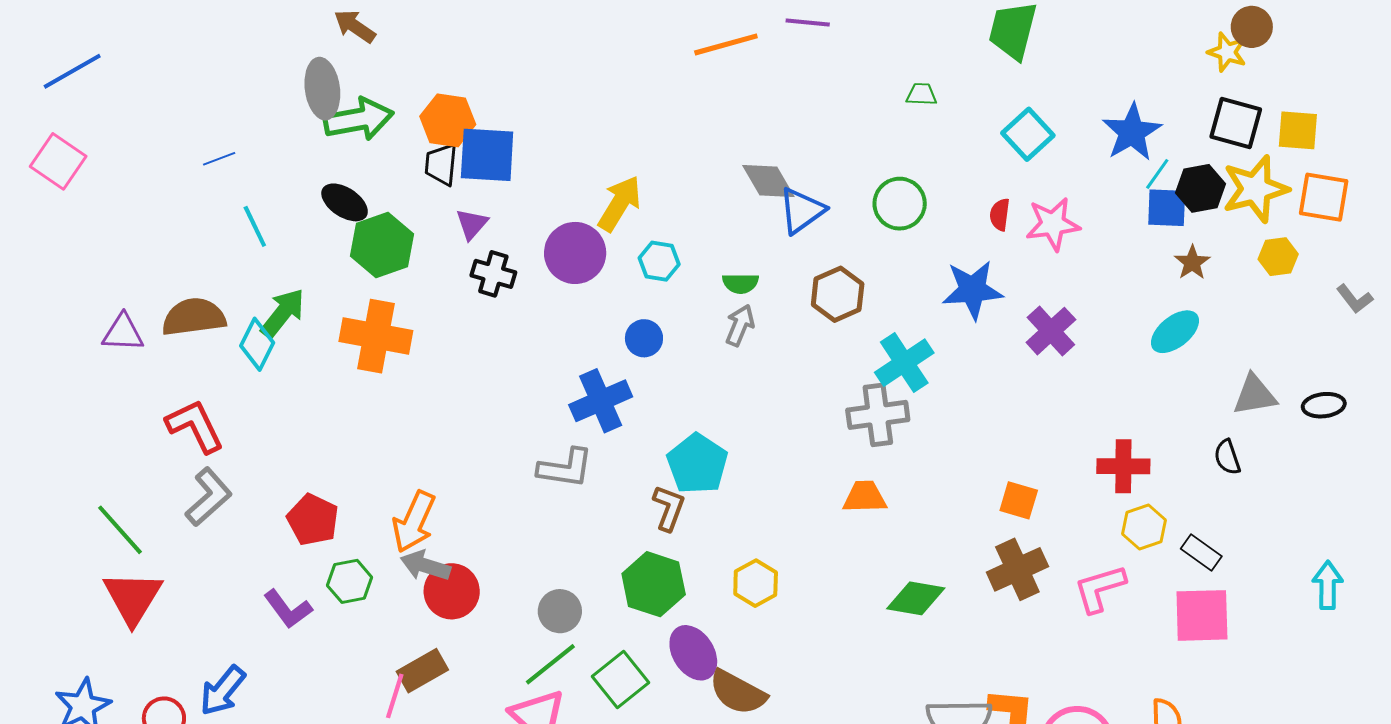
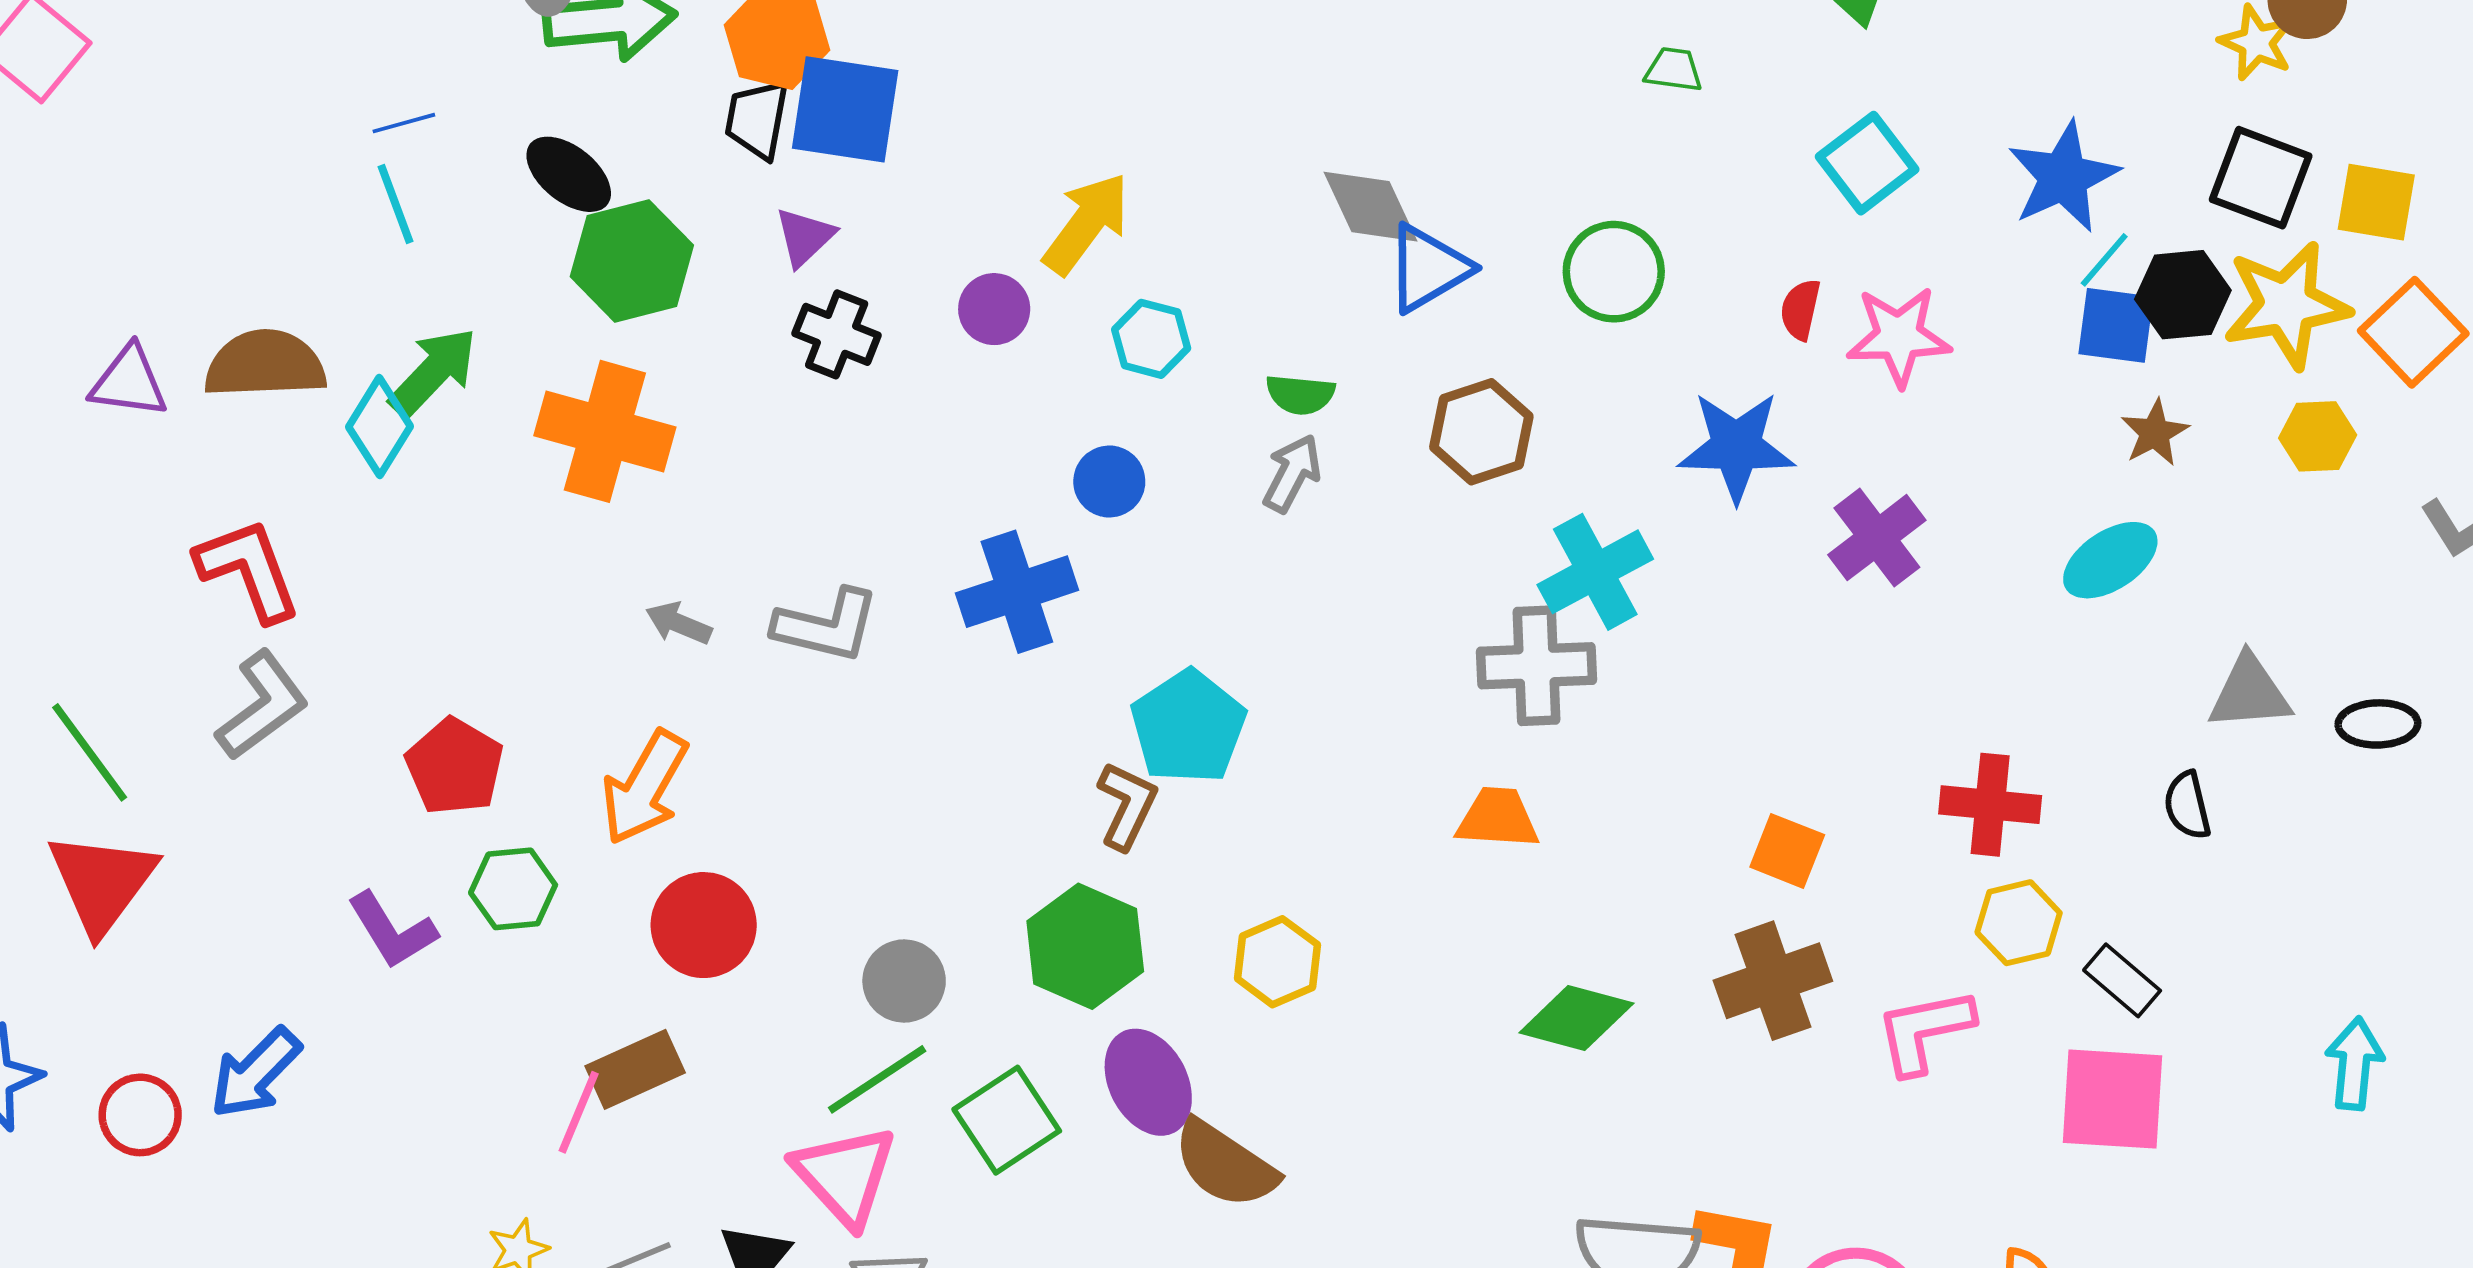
blue line: (219, 159) -> (404, 123), moved
orange square: (1324, 197) -> (2413, 332), turned 32
purple circle: (575, 253) -> (994, 309), size x0.6
gray L-shape: (565, 468) -> (826, 626), moved
gray arrow: (425, 566) -> (679, 623), moved, size x0.7

